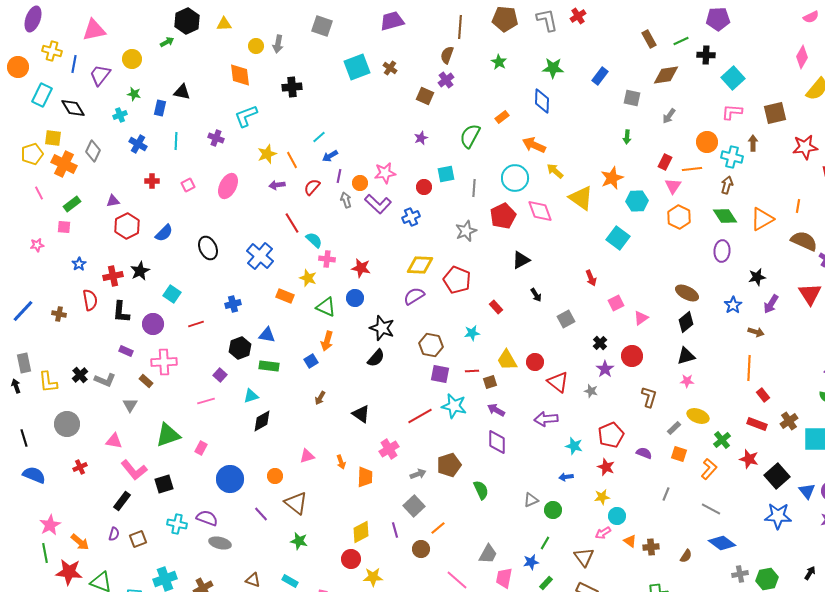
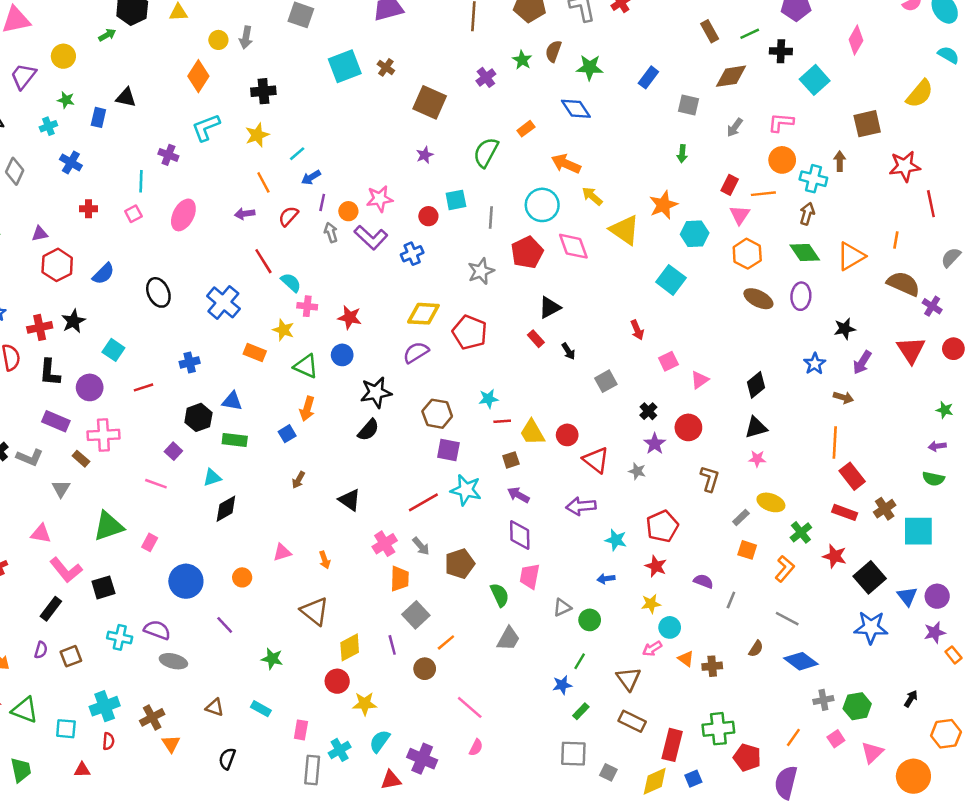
brown semicircle: (447, 55) -> (553, 51), moved
pink diamond: (802, 57) -> (856, 40), moved
orange diamond: (240, 75) -> (198, 76), turned 40
purple cross: (446, 80) -> (486, 77), moved
brown square: (425, 96) -> (430, 102), size x1.5
blue diamond: (542, 101) -> (576, 109), turned -35
pink L-shape: (732, 112) -> (781, 122), moved
cyan line: (176, 141) -> (141, 181), moved
yellow star: (267, 154) -> (257, 135), moved
brown ellipse: (687, 293) -> (758, 299), moved
red rectangle: (496, 307) -> (536, 339), moved
black star: (382, 328) -> (376, 392), turned -30
purple rectangle: (126, 351) -> (56, 421), size x1.5
red line: (472, 371) -> (502, 421), moved
red rectangle: (763, 395) -> (852, 476), size x1.5
pink line: (206, 401) -> (156, 484), turned 36
purple semicircle: (644, 453) -> (703, 581), moved
gray arrow: (418, 474) -> (421, 546), moved, turned 70
orange trapezoid: (365, 477) -> (400, 579), moved
brown triangle: (296, 503) -> (315, 611), moved
gray trapezoid: (488, 554) -> (508, 639), moved
brown semicircle: (686, 556) -> (756, 649), moved
pink trapezoid: (504, 578) -> (530, 576), moved

